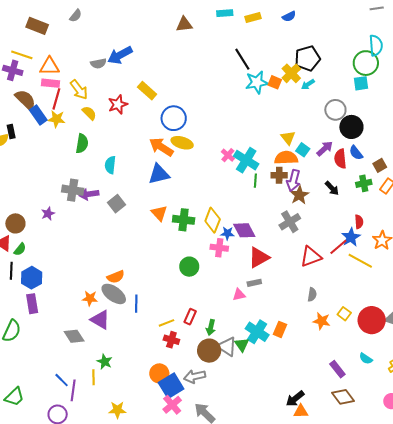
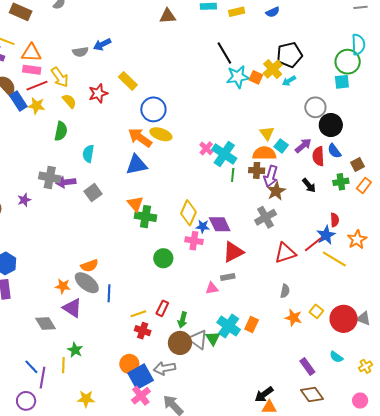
blue arrow: (120, 55) -> (102, 44), size x0.7
red line: (56, 99) -> (37, 86), turned 50
green cross: (184, 220) -> (146, 217), moved

